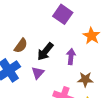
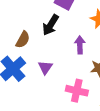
black arrow: (45, 52) -> (51, 25), moved

